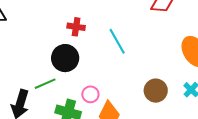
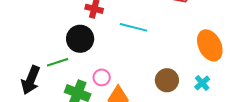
cyan line: (117, 41) -> (133, 27), turned -52

